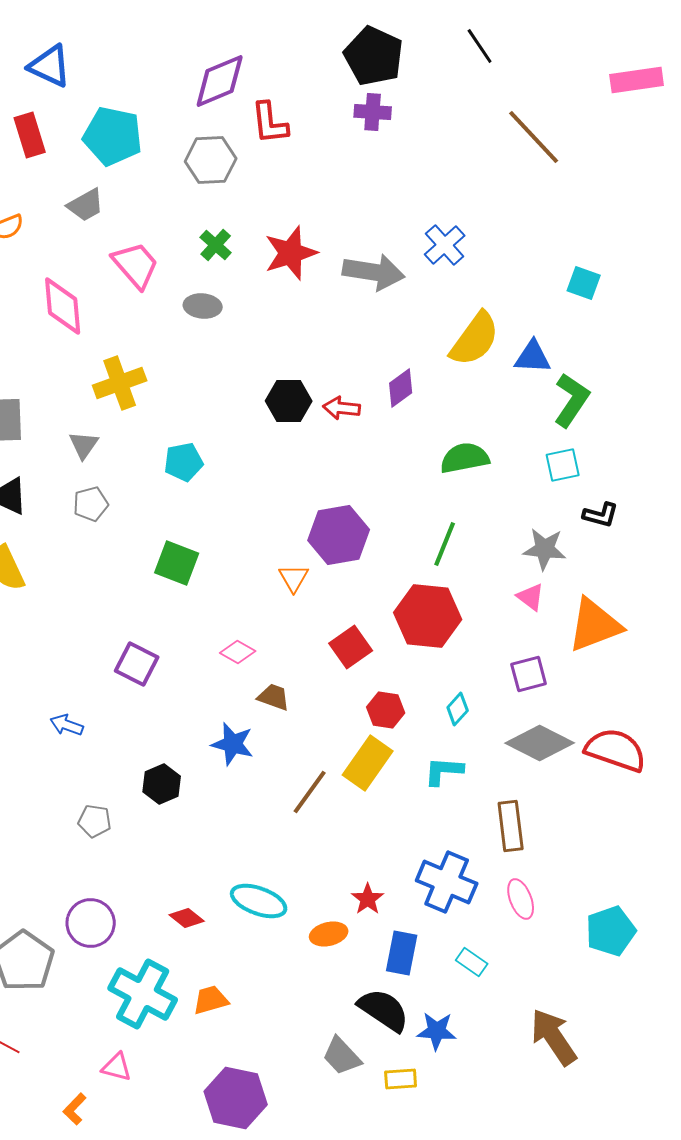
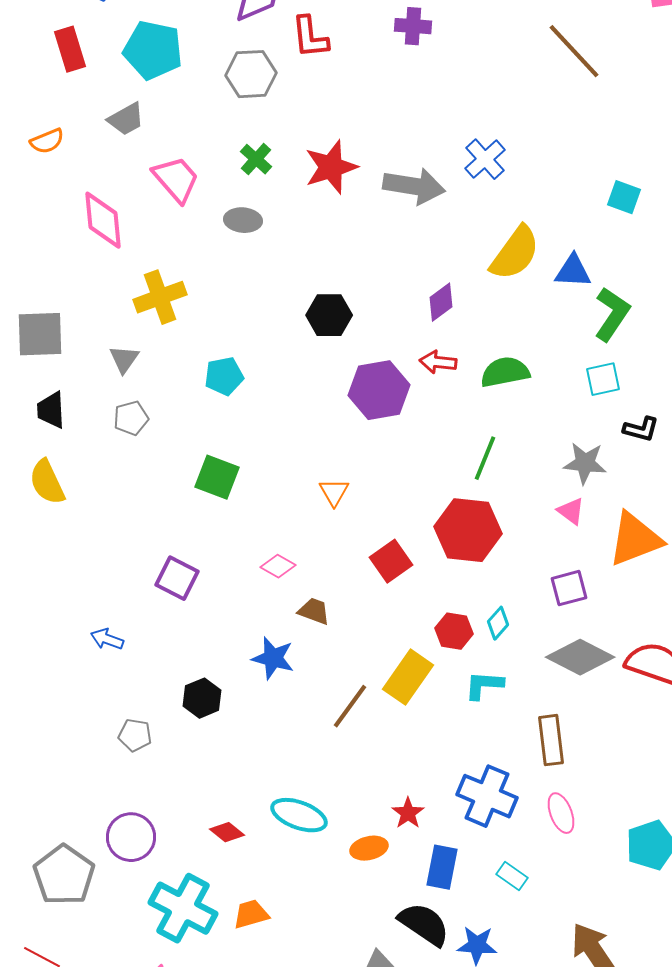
red arrow: (342, 408) -> (438, 362), moved
purple hexagon: (339, 535) -> (379, 390), moved
red hexagon: (386, 710) -> (454, 631), moved

